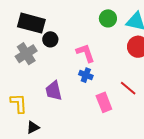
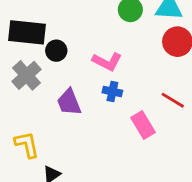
pink L-shape: (85, 53) -> (107, 62), turned 145
purple trapezoid: (54, 91) -> (69, 102), moved

